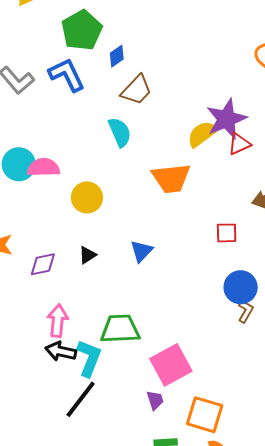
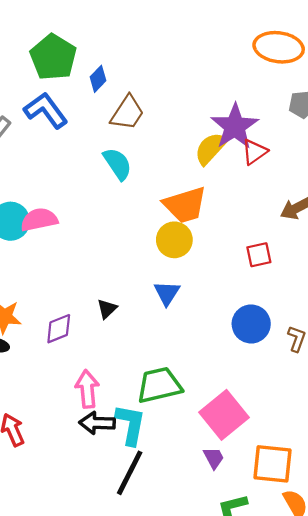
yellow circle: (87, 197) -> (174, 240), moved
blue circle: (241, 287) -> (251, 324), moved

